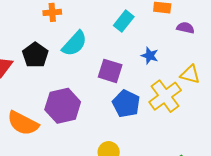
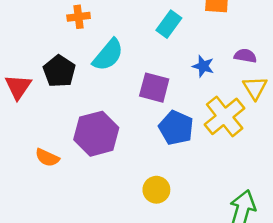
purple semicircle: (185, 28) -> (245, 56), moved
yellow triangle: (190, 74) -> (255, 88), turned 45
orange semicircle: (23, 123) -> (47, 158), size x0.6

